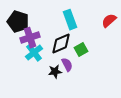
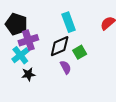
cyan cross: (34, 53) -> (20, 55), moved
black star: (55, 72) -> (28, 74), moved

